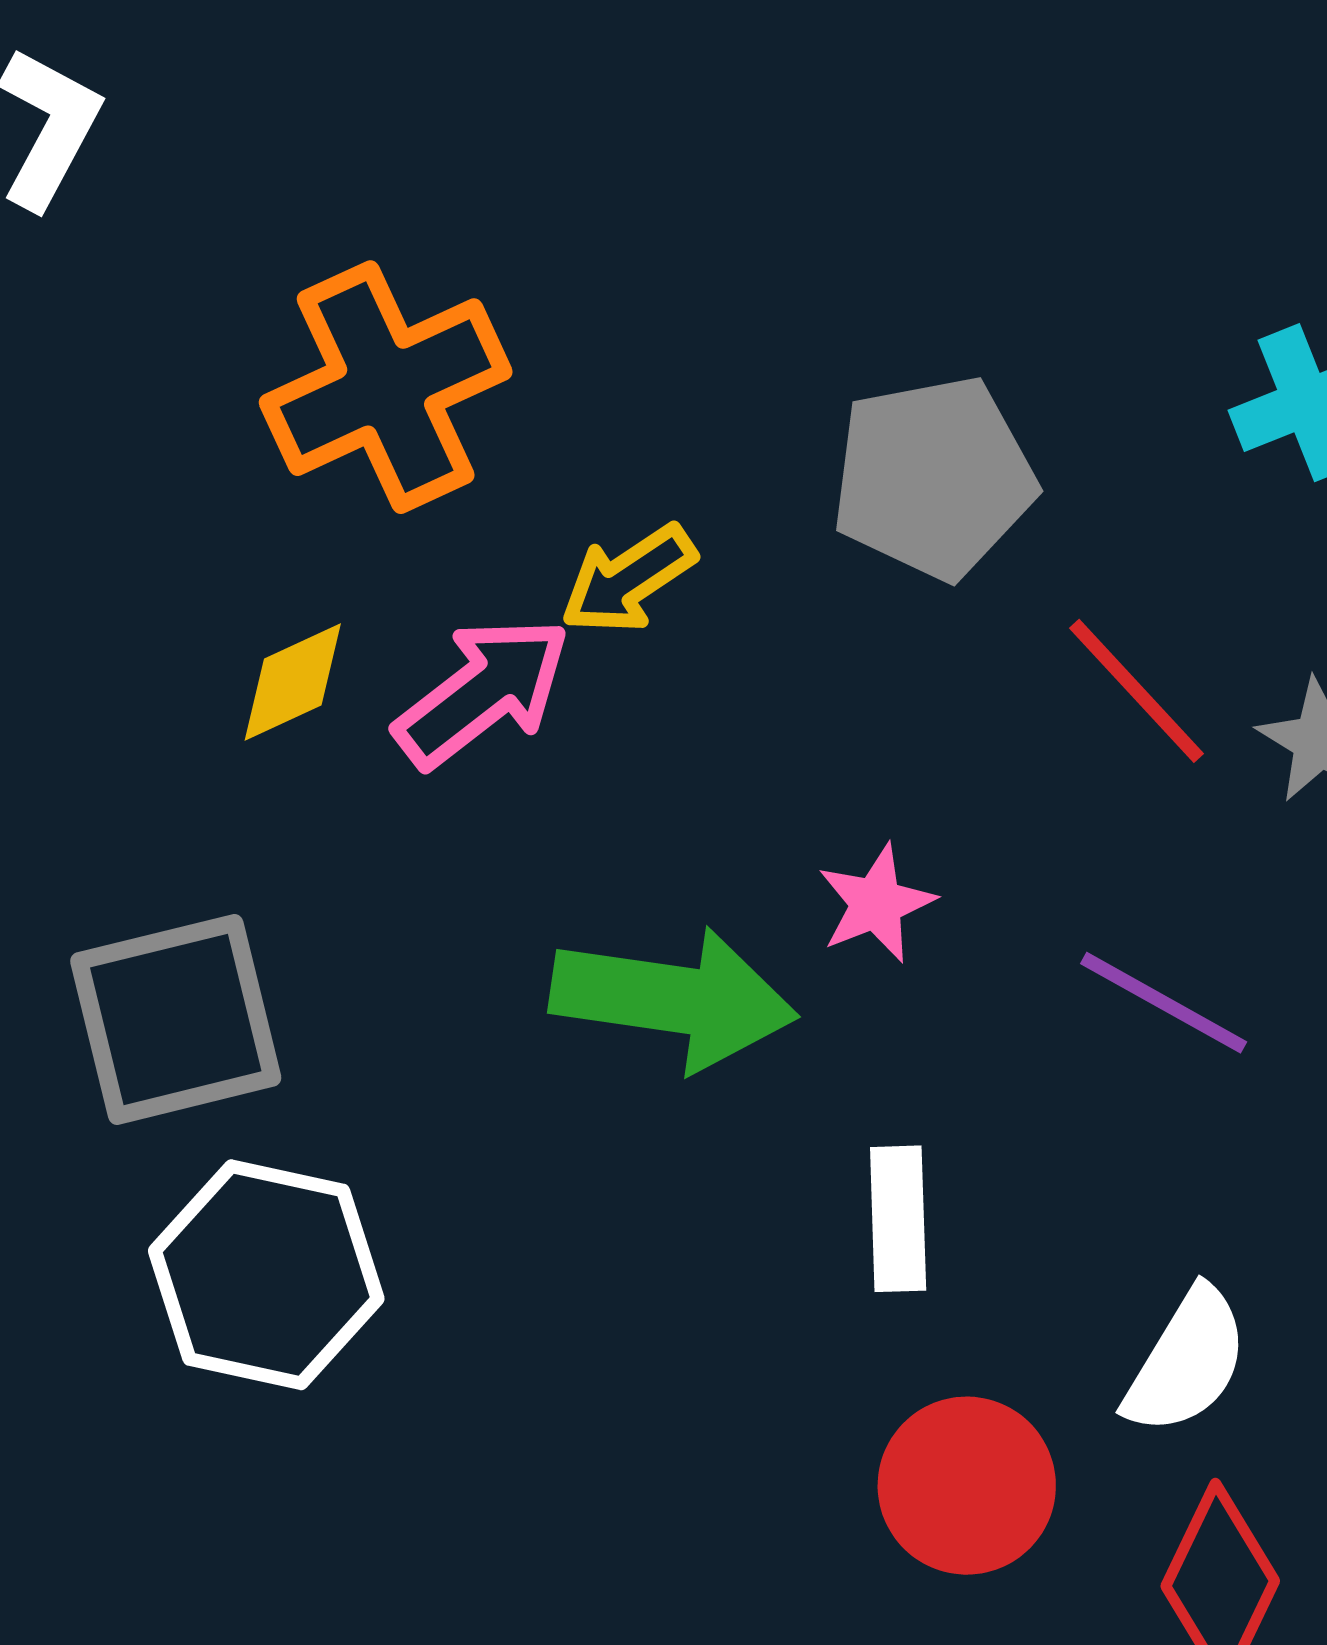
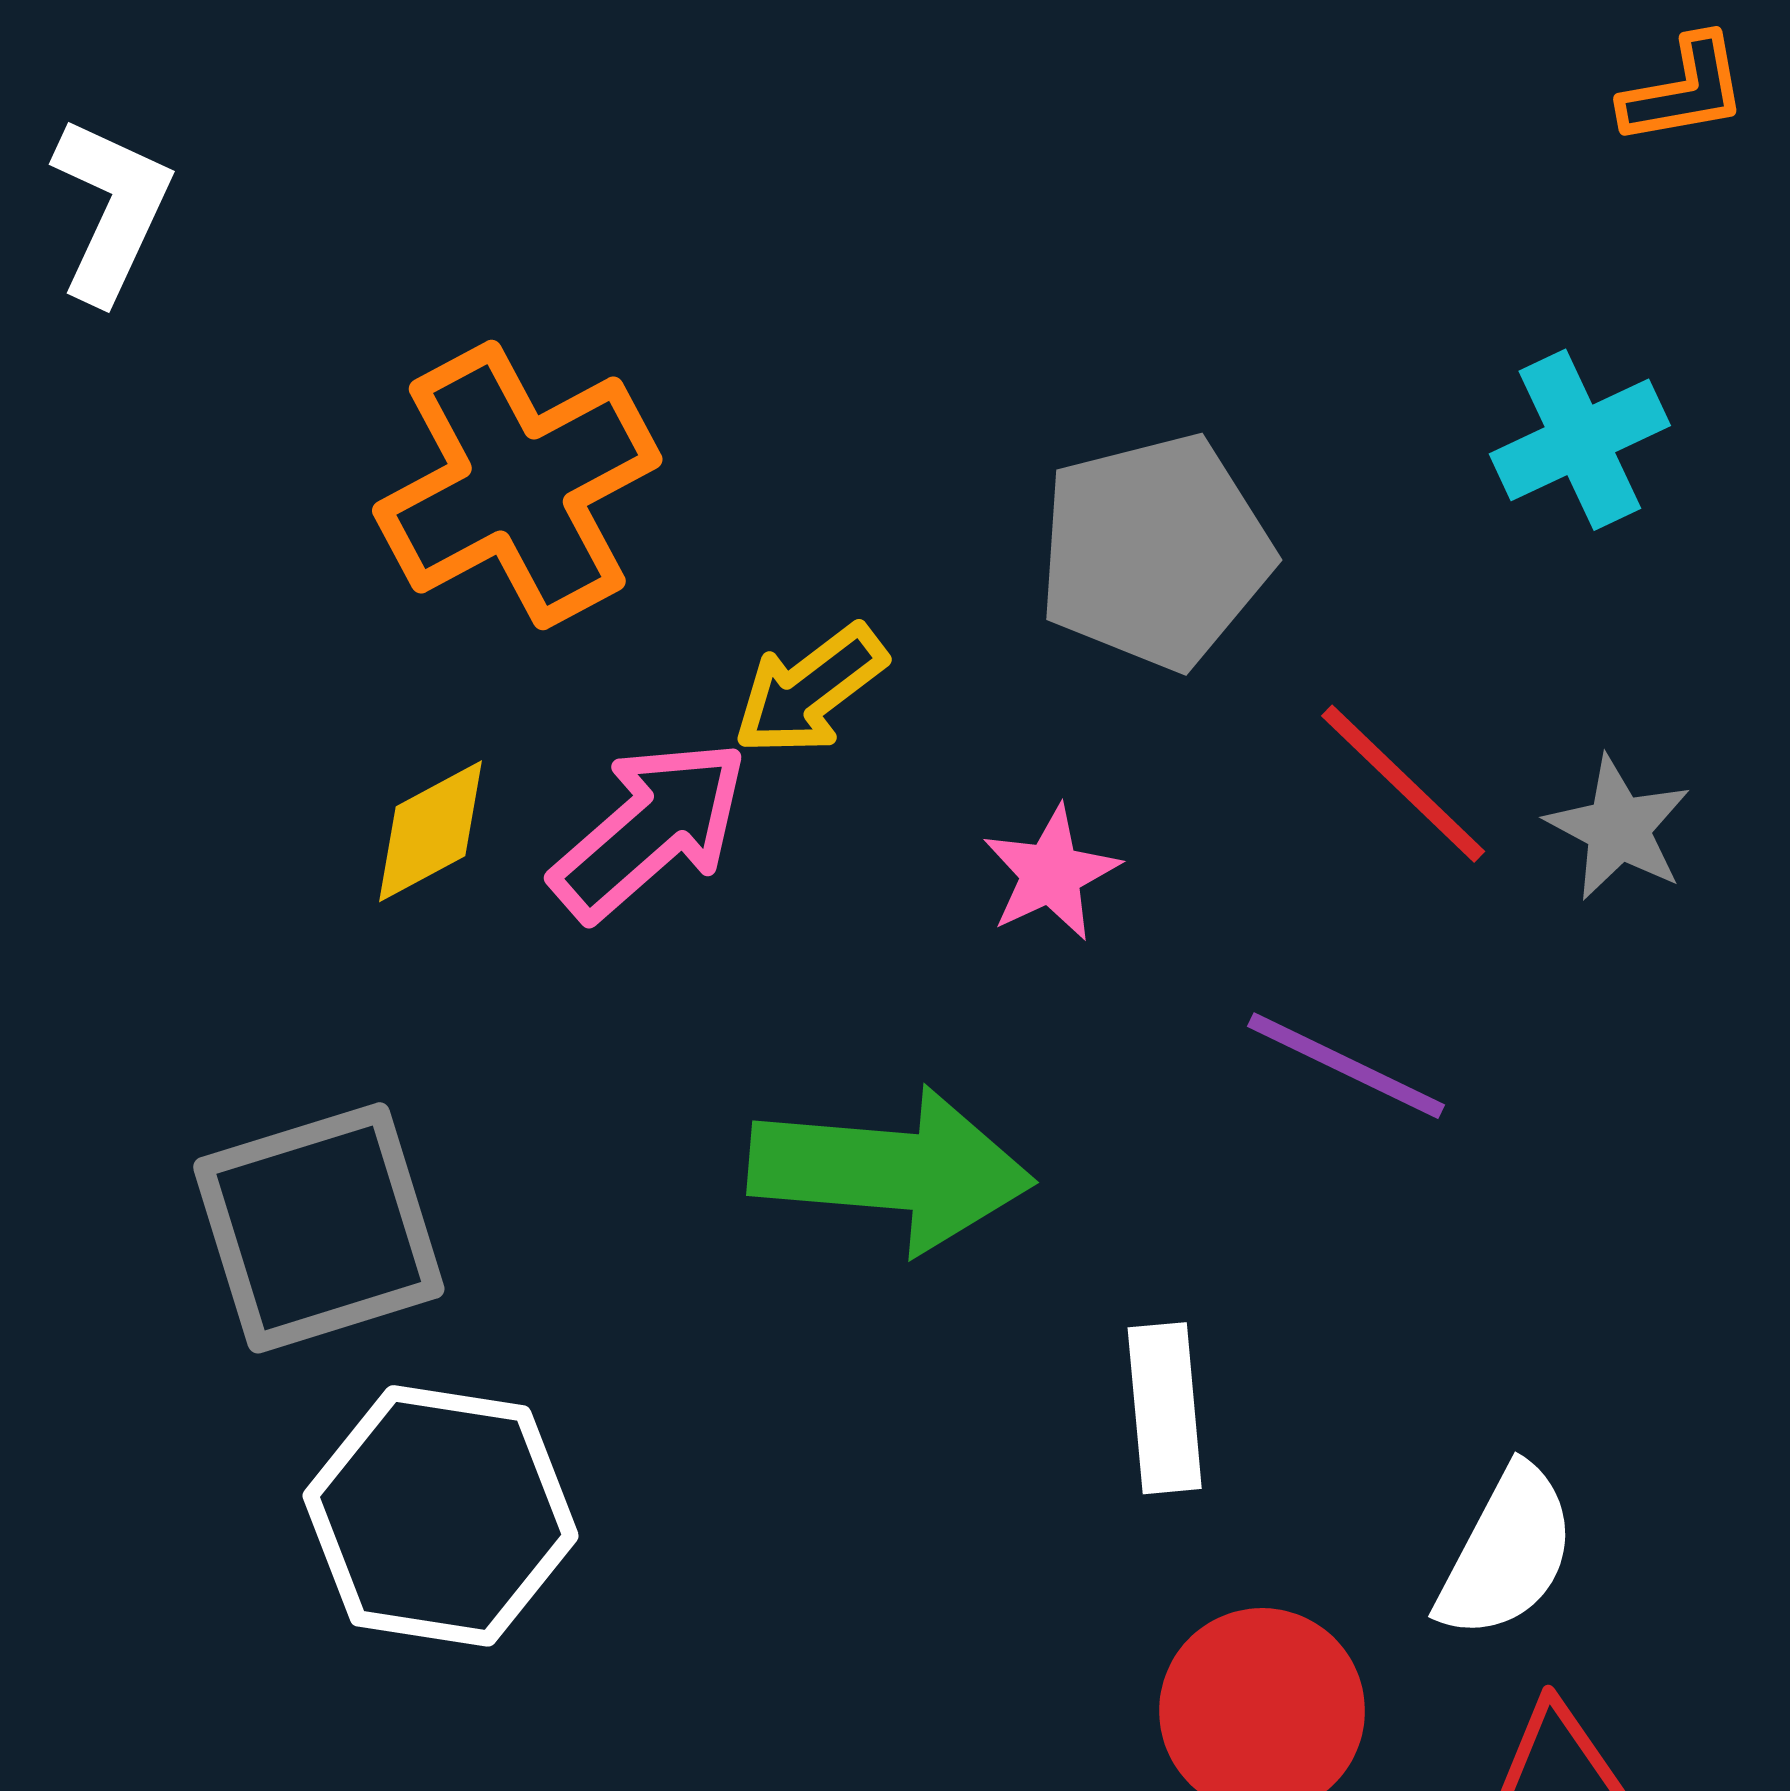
pink star: (876, 903) -> (1051, 873), moved
purple line: (1164, 1003) -> (1346, 1066), moved

